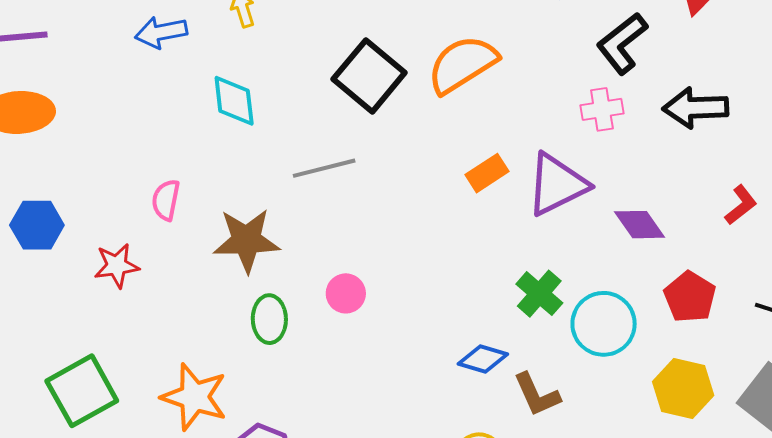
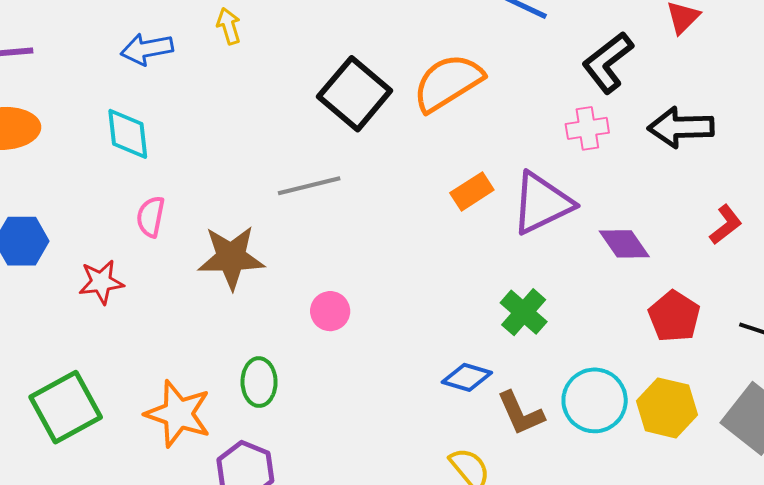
cyan diamond: (234, 101) -> (128, 134), moved
green ellipse: (269, 319) -> (259, 382), moved
cyan circle: (604, 324) -> (595, 400), moved

